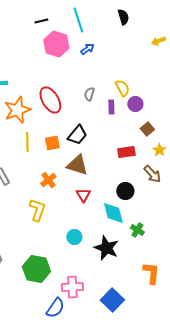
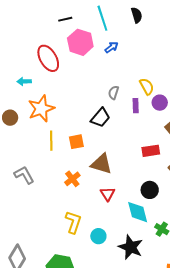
black semicircle: (123, 17) -> (137, 15), moved
red ellipse: (50, 100) -> (48, 58), moved
black trapezoid: (77, 135) -> (100, 118), moved
yellow L-shape: (37, 210) -> (73, 222), moved

